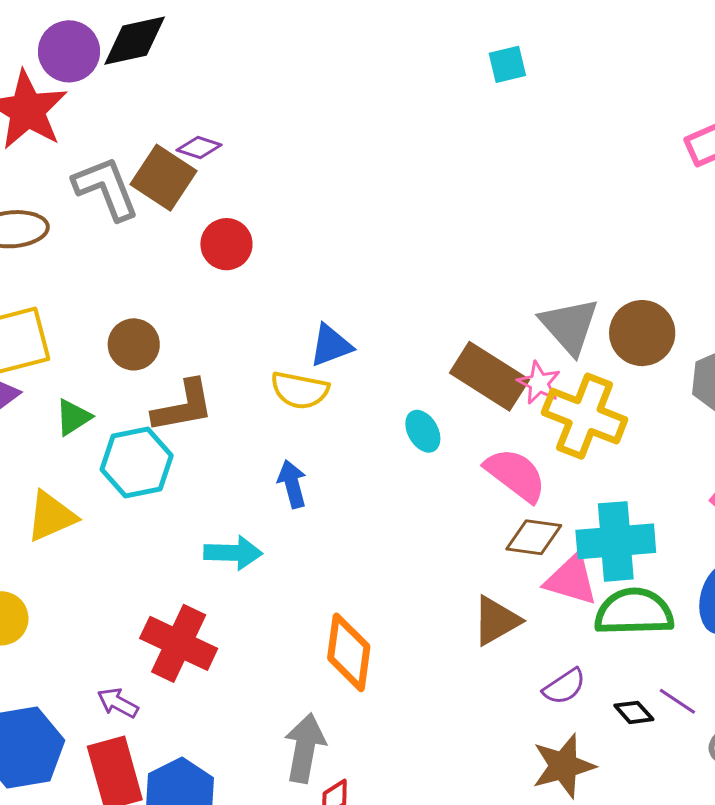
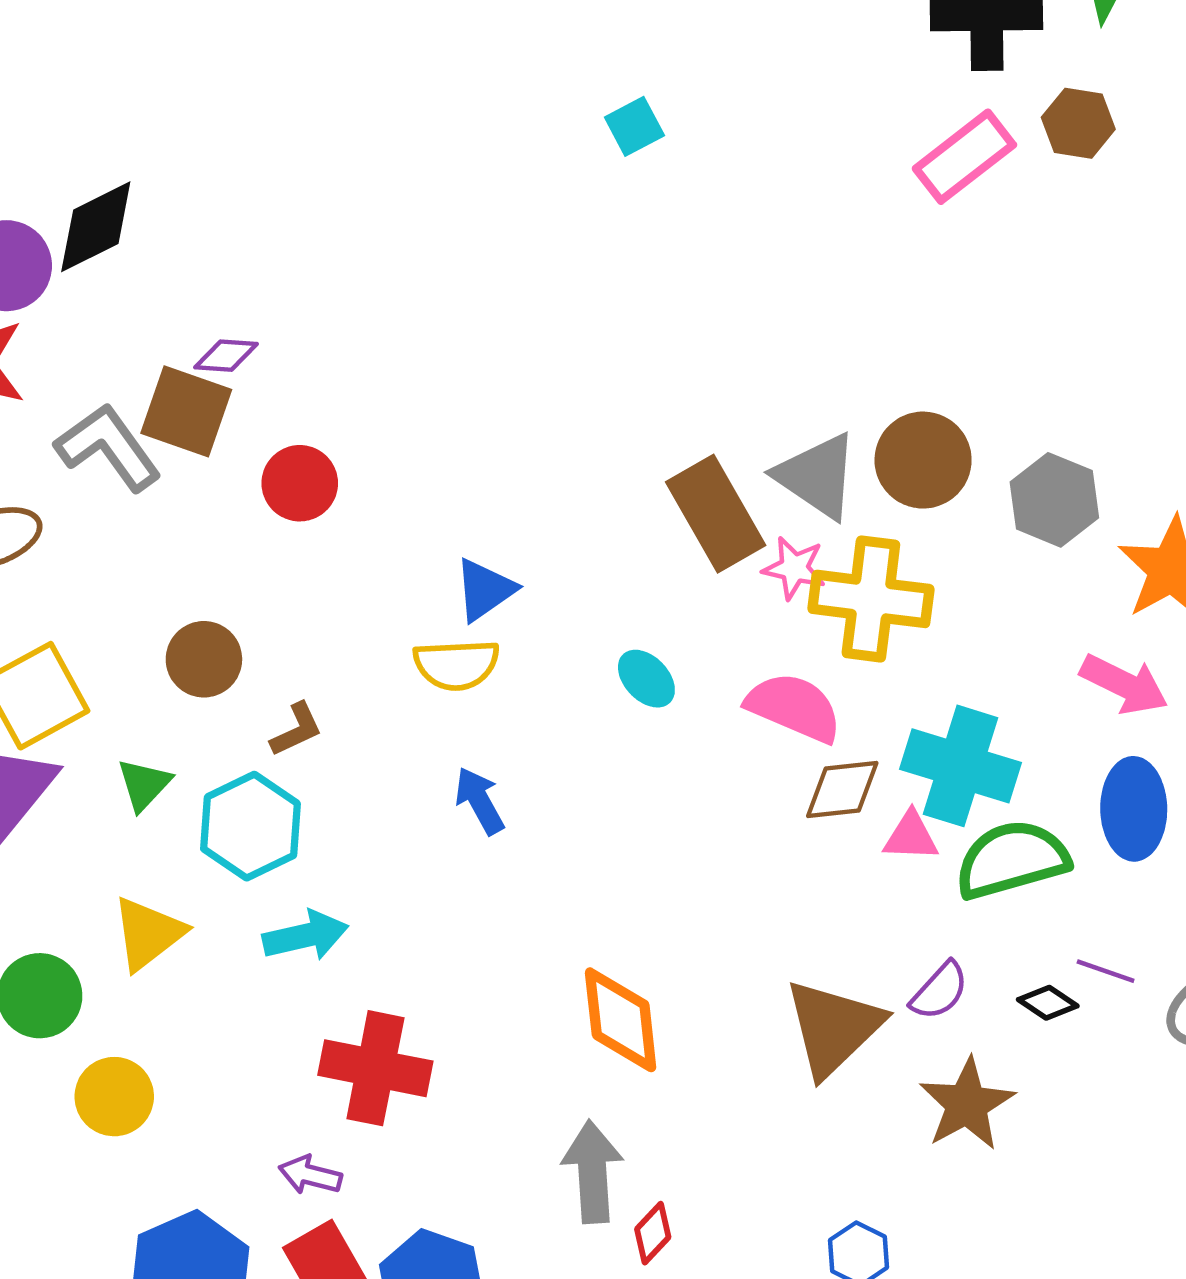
brown rectangle: (489, 376) -> (716, 514), moved, turned 42
brown L-shape: (183, 406) -> (296, 730), size x0.6
cyan cross: (616, 541) -> (960, 766), turned 36
cyan arrow: (233, 553) -> (305, 936), moved
pink triangle: (571, 580) -> (911, 836), size x0.7
brown triangle: (496, 621) -> (833, 1028), moved, size x1.4

